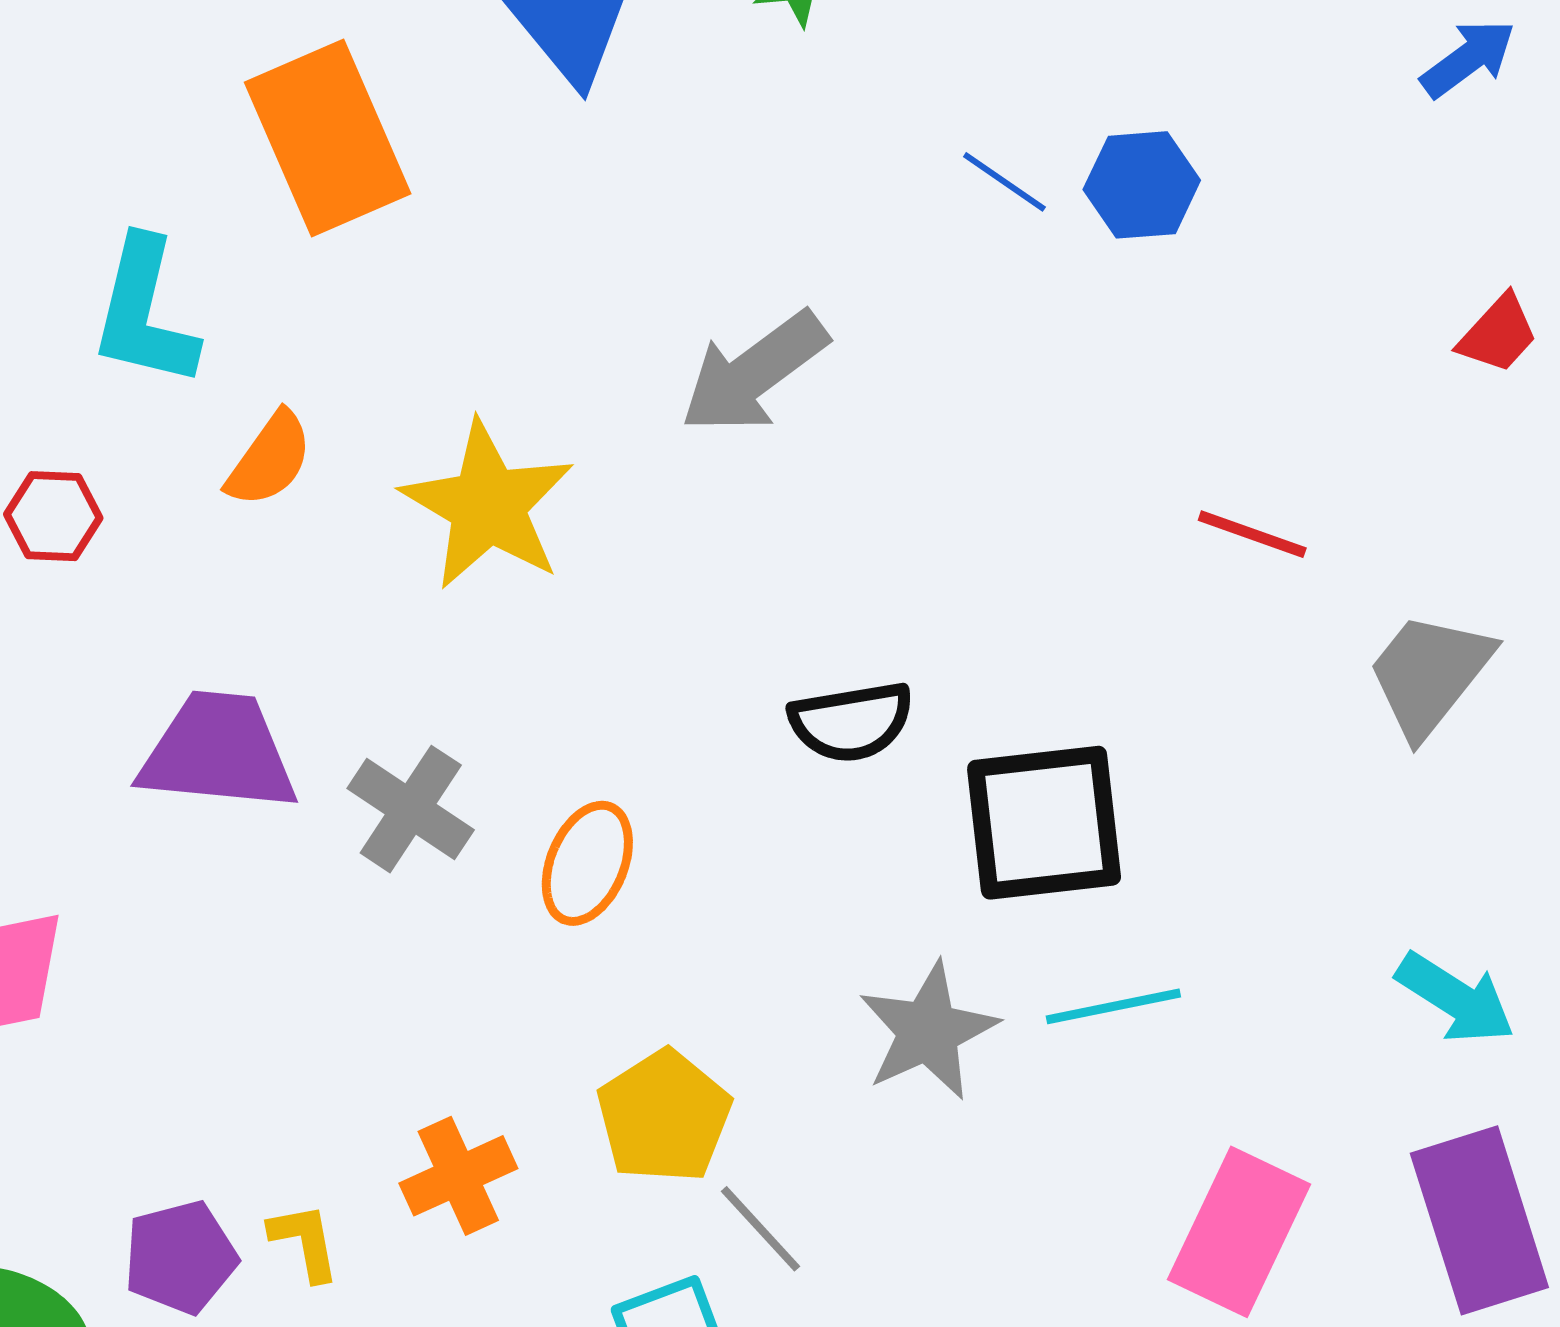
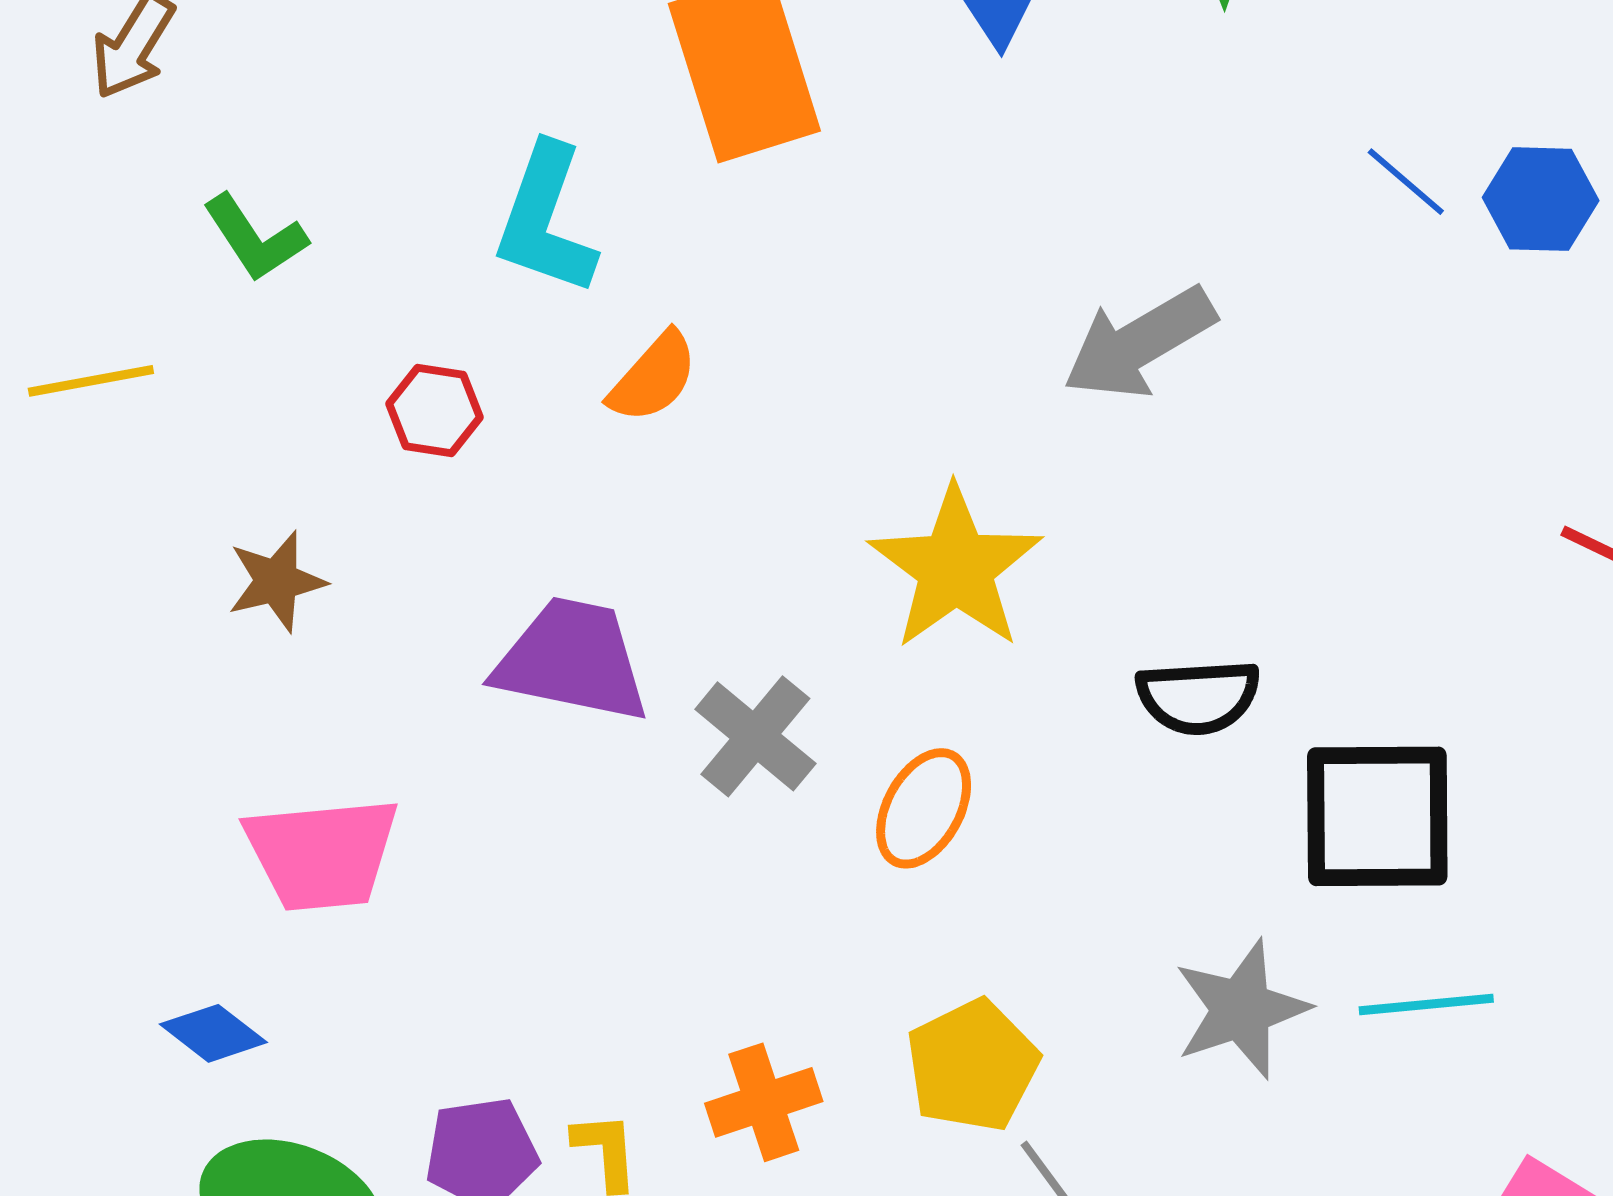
yellow star: (488, 505) -> (956, 568), moved

